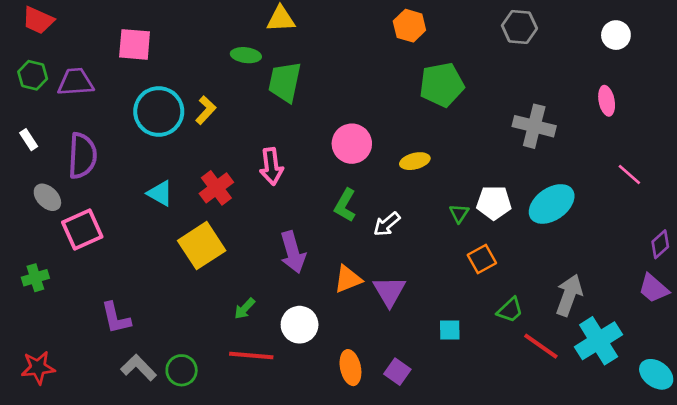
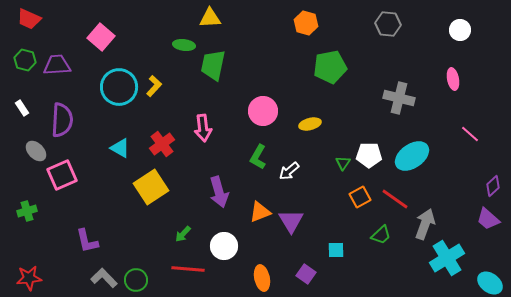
pink square: (135, 44) -> (101, 37), turned 36
red line: (541, 346) -> (395, 199), moved
purple square: (397, 372) -> (306, 274), moved

